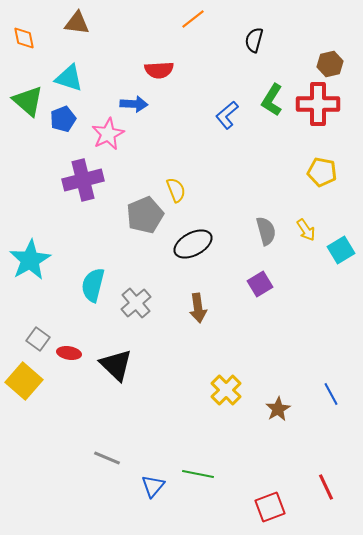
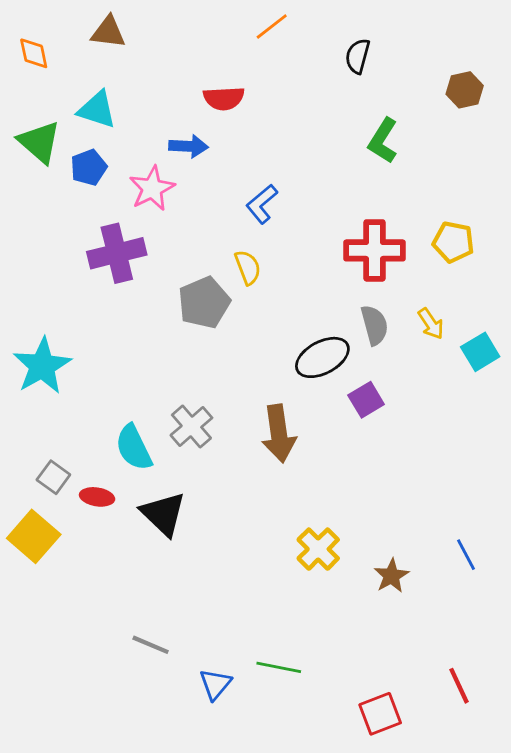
red cross: (318, 104) -> (375, 250), moved
blue L-shape: (227, 115) -> (262, 204), moved
black ellipse: (193, 244) -> (322, 357), moved
cyan semicircle: (93, 285) -> (134, 448), moved, turned -40
brown arrow: (198, 308) -> (279, 434), size x1.4

